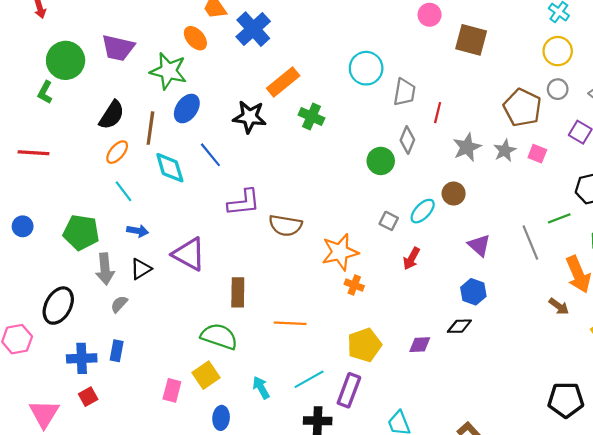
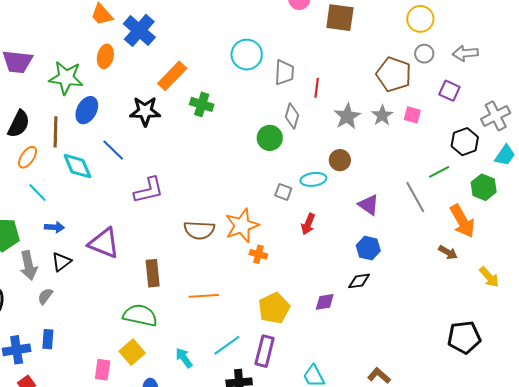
orange ellipse: (195, 38) -> (105, 56), moved, turned 60
cyan ellipse: (423, 211) -> (313, 179), turned 45
brown semicircle: (285, 225) -> (199, 230), moved

